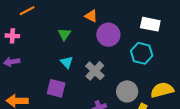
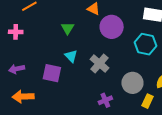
purple arrow: (12, 62) -> (17, 69), moved
purple square: (56, 88) -> (52, 73), moved

